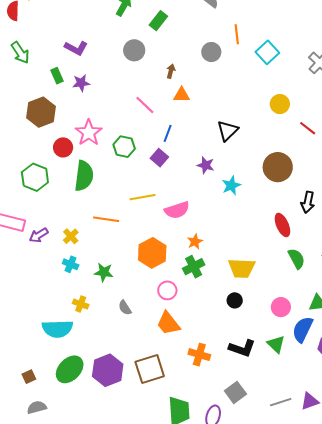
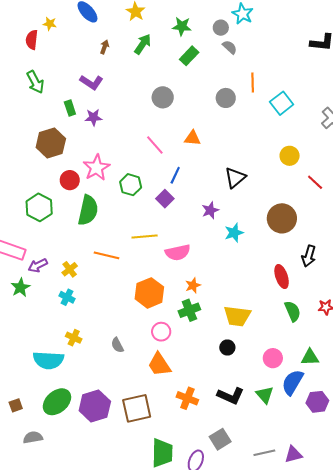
green rectangle: (158, 21) -> (189, 56), moved
gray circle: (134, 50) -> (163, 97), moved
brown arrow: (171, 71) -> (104, 47), moved
purple star: (206, 165) -> (210, 210), turned 30
green star: (104, 272) -> (20, 287), moved, turned 30
gray semicircle: (37, 407) -> (33, 437), moved

